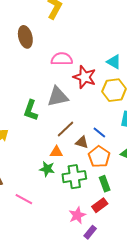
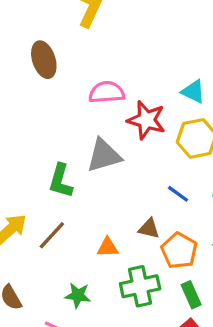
brown line: (66, 129) -> (52, 235), moved
blue line: (99, 133) -> (178, 194), moved
green star: (47, 169) -> (78, 295), moved

